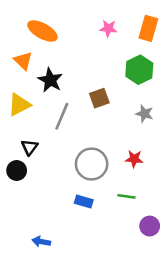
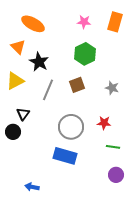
green hexagon: (139, 70) -> (85, 54), moved
brown square: (99, 98) -> (77, 85), moved
green line: (126, 196) -> (113, 147), moved
blue rectangle: (84, 201) -> (65, 156), size x1.6

